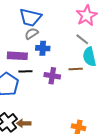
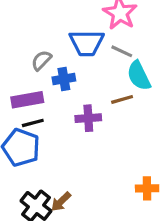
blue trapezoid: (30, 17) -> (87, 43), moved
black line: (25, 71) -> (33, 123), moved
brown arrow: (24, 123) -> (61, 202), turned -32

